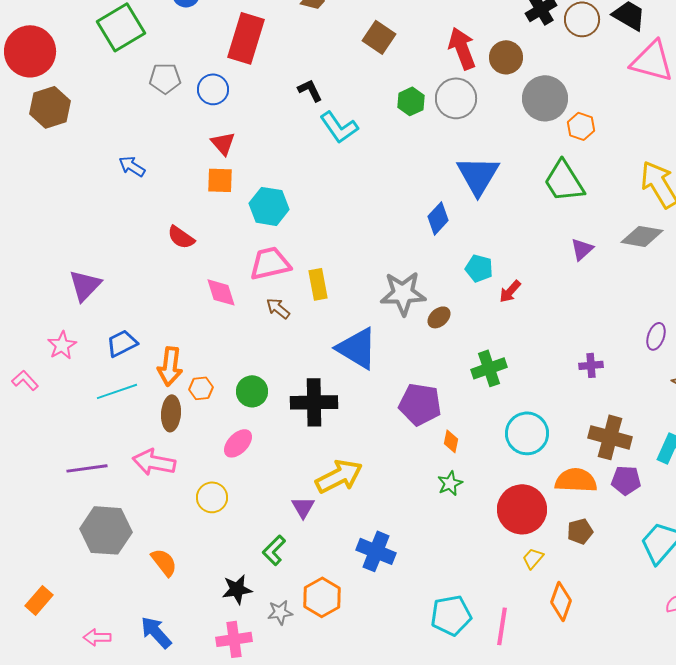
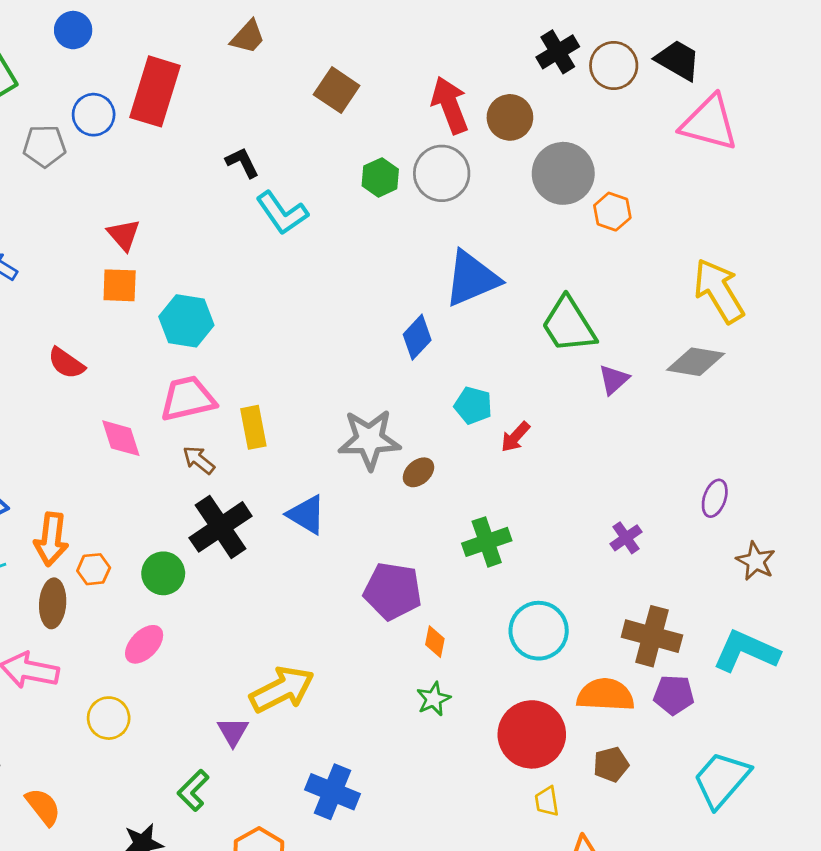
blue circle: (213, 89) -> (94, 115), moved
blue triangle: (478, 175) -> (472, 278), turned 36
green trapezoid: (564, 181) -> (569, 325), moved
blue triangle: (357, 348) -> (307, 515), size x0.7
purple cross: (591, 365) -> (626, 538), turned -30
black cross: (314, 402) -> (221, 527), moved, turned -33
yellow trapezoid: (533, 558) -> (547, 801), turned -50

